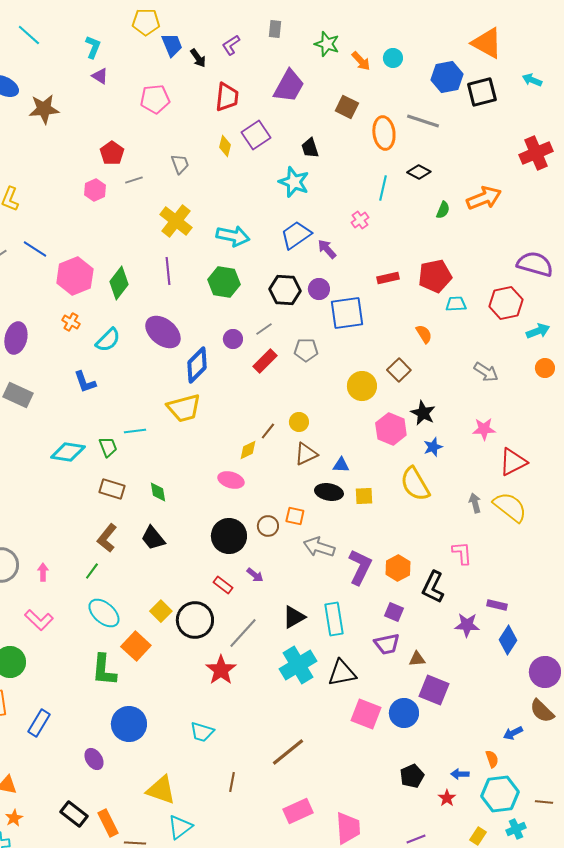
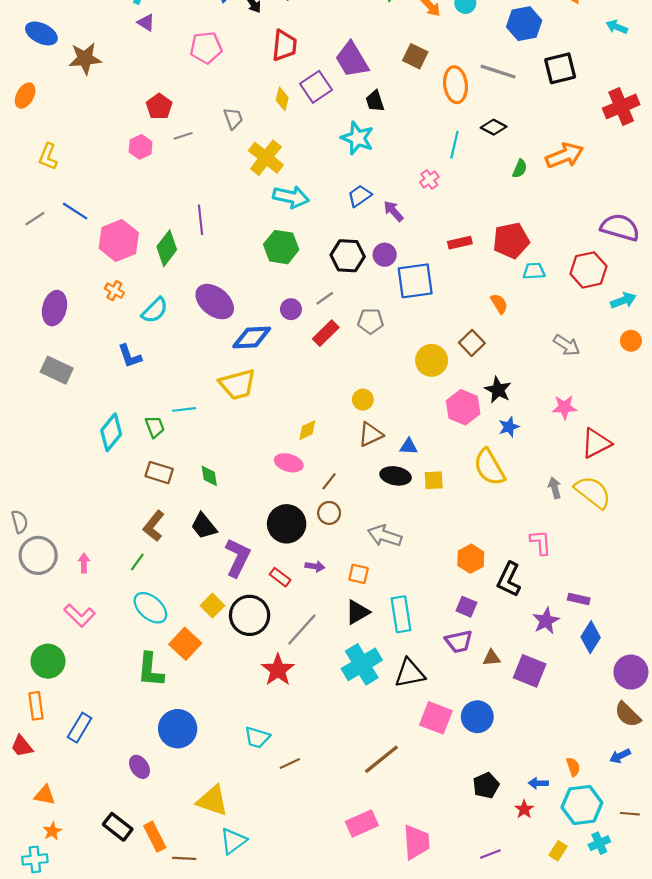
purple trapezoid: (289, 86) -> (352, 60), moved, turned 120
black square: (482, 92) -> (560, 68), moved
yellow cross: (176, 221) -> (266, 158), moved
blue trapezoid: (296, 235) -> (360, 196), size x0.7
purple line: (168, 271) -> (201, 220), moved
blue diamond: (197, 365) -> (252, 337), turned 42
brown line: (268, 431) -> (329, 481), moved
cyan diamond: (68, 452) -> (111, 432), turned -60
orange square: (295, 516) -> (359, 574), moved
purple L-shape: (360, 567) -> (238, 558), moved
purple arrow: (255, 575) -> (315, 566), turned -30
purple star: (467, 625) -> (546, 621), turned -30
purple square: (434, 690) -> (530, 671), moved
blue arrow: (513, 733) -> (620, 756), moved
brown line: (288, 752) -> (381, 759), moved
brown line: (232, 782) -> (290, 764), moved, turned 54

